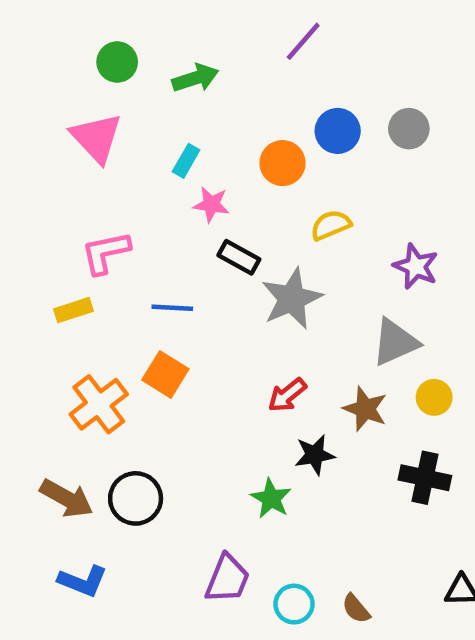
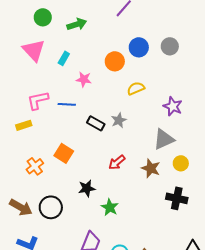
cyan rectangle: (186, 161) -> (64, 58), moved
black rectangle: (239, 257) -> (96, 123), moved
gray star: (292, 299) -> (119, 120), size x0.6
blue line: (172, 308) -> (67, 104), moved
orange cross: (99, 404) -> (35, 166), size x0.7
black star: (315, 455) -> (87, 188), moved

